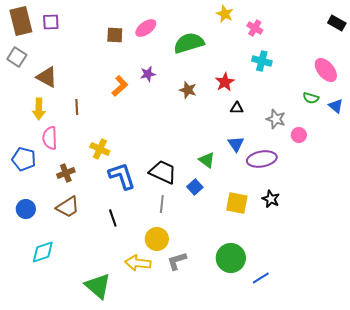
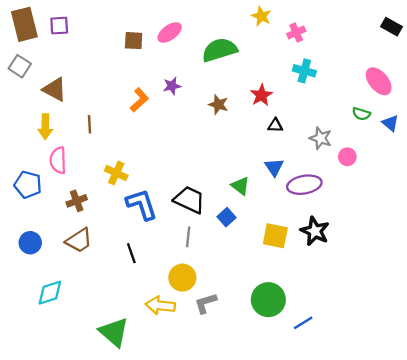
pink cross: (255, 28) -> (296, 32), turned 35
black star: (271, 199) -> (315, 231), size x1.4

